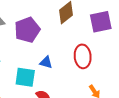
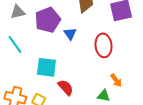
blue triangle: (46, 62) -> (70, 34), moved, turned 40

